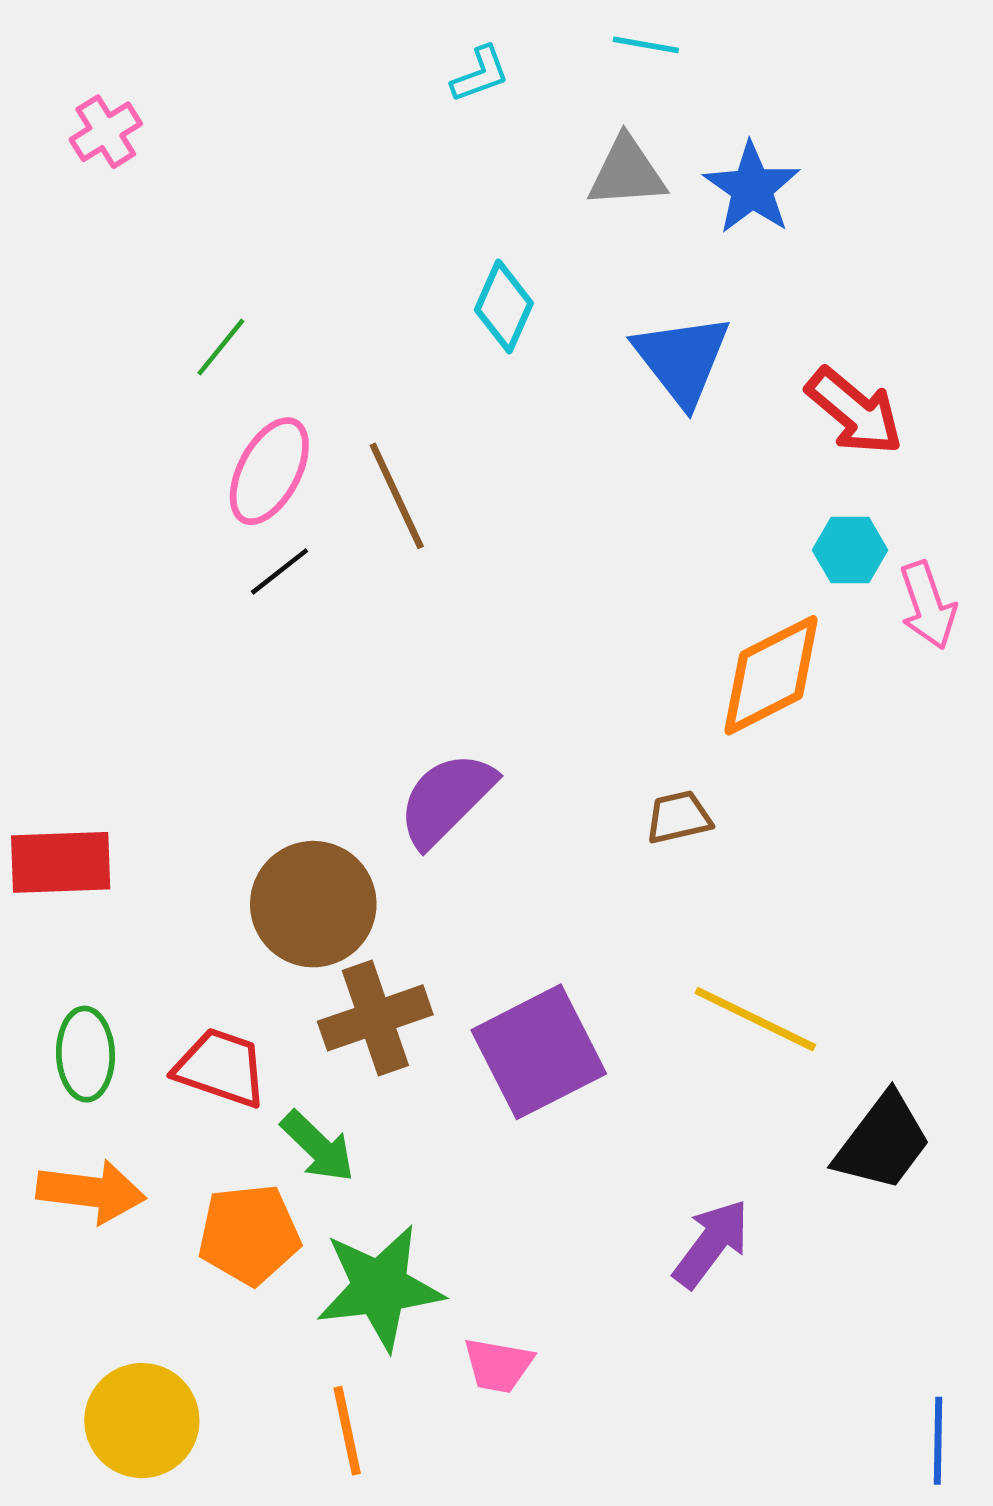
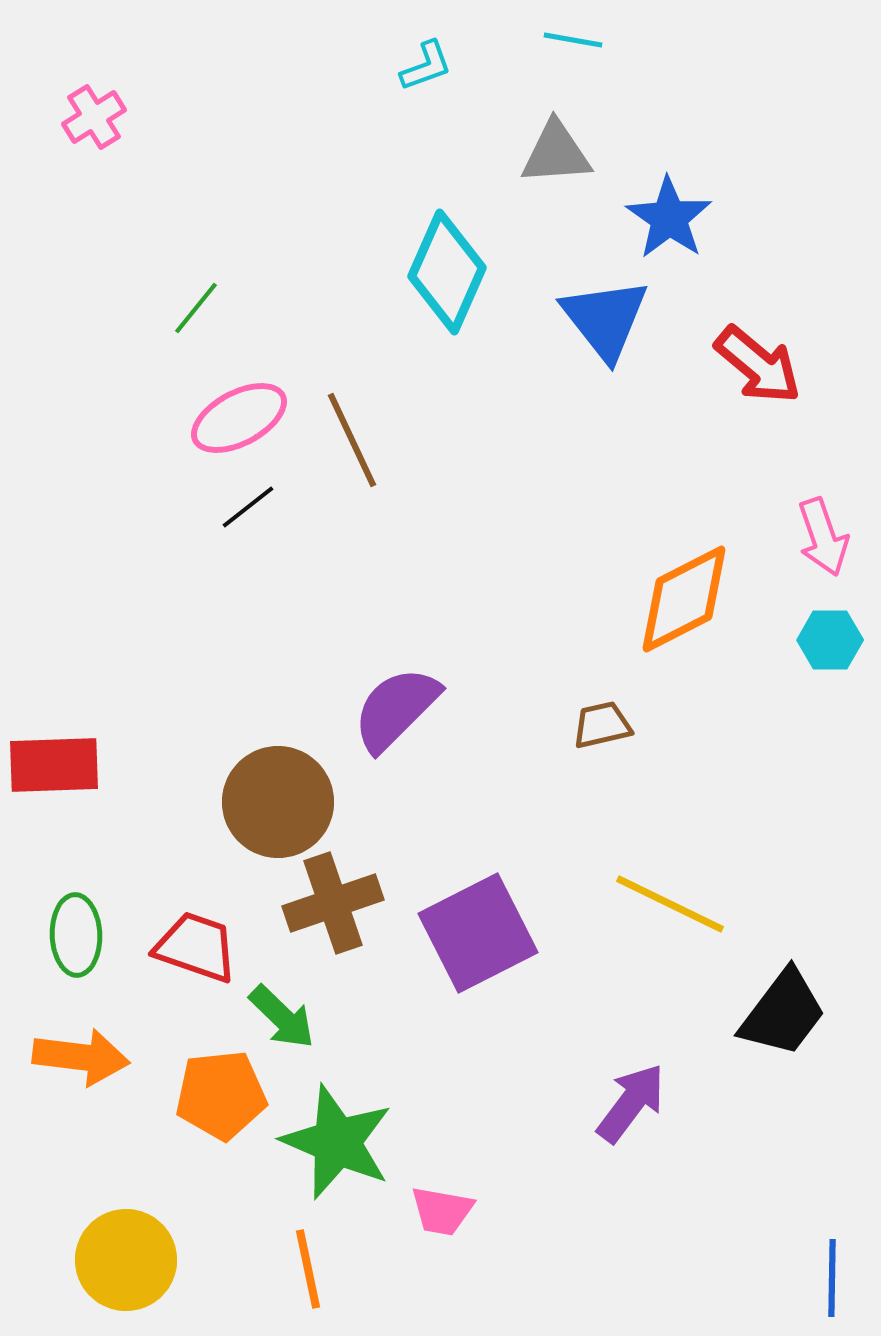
blue star: (752, 188) -> (669, 218), moved
cyan diamond: (504, 306) -> (447, 272), size x1.5
pink ellipse: (269, 471) -> (239, 418), turned 34
cyan hexagon: (850, 550) -> (830, 640), moved
green star: (380, 1287) -> (337, 1142), turned 30

